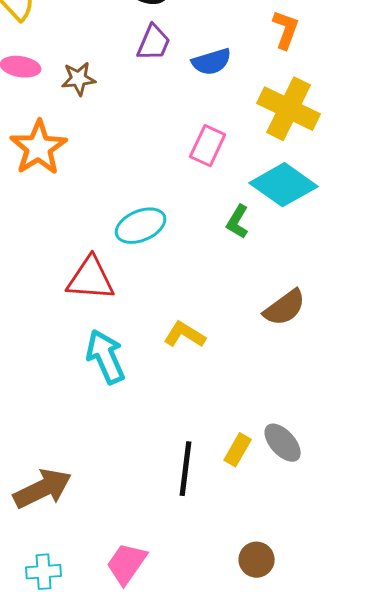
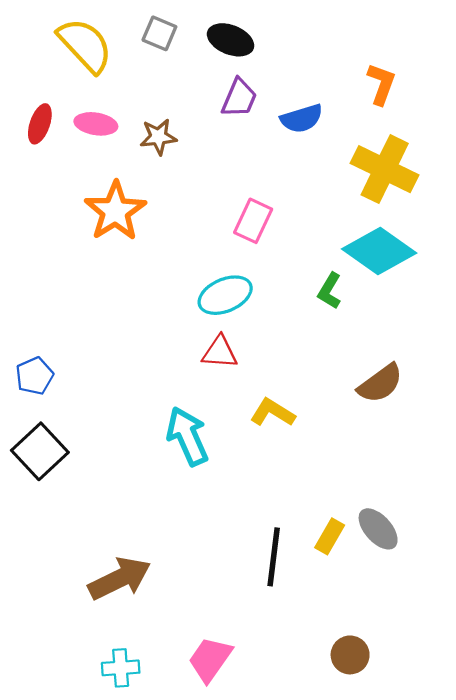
pink rectangle: (208, 146) -> (253, 221), moved
red triangle: (91, 279) -> (220, 352), moved, size x0.7

